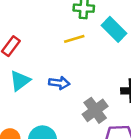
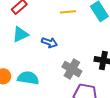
gray cross: (95, 110) -> (72, 69), turned -36

